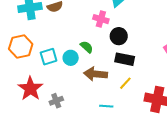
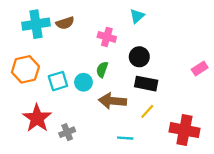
pink cross: (101, 19) -> (107, 37), moved
green semicircle: (87, 47) -> (102, 69), turned -112

